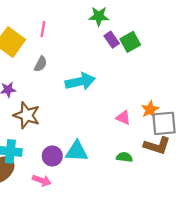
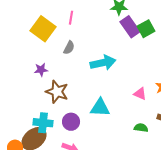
purple rectangle: (112, 40) -> (130, 27), size x1.5
cyan triangle: (77, 151) -> (100, 108), moved
purple circle: (52, 156) -> (71, 122), moved

